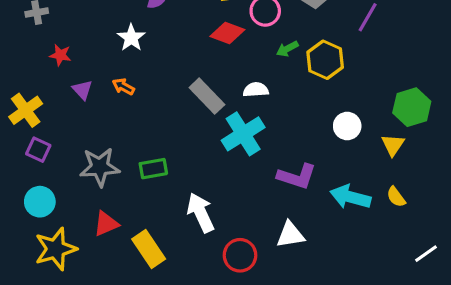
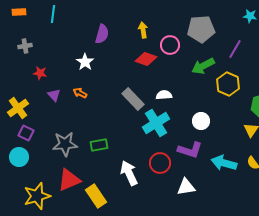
green arrow: (287, 49) -> (203, 66), moved, size x1.6
yellow hexagon: (325, 60) -> (228, 84), moved
white circle: (347, 126) -> (201, 121), moved
cyan circle: (40, 202) -> (19, 157), moved
red triangle: (106, 224) -> (69, 180), size x1.4
red circle: (240, 255) -> (160, 163), moved

